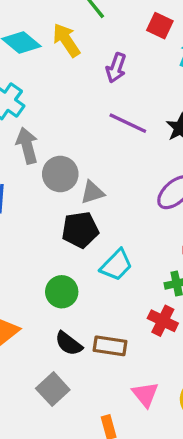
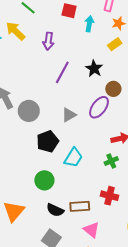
purple line: (128, 123) -> (62, 72), turned -75
gray triangle: (92, 192) -> (69, 115), moved
red cross: (163, 321) -> (110, 196), moved
pink triangle: (145, 394) -> (91, 230), moved

